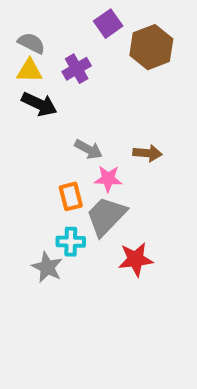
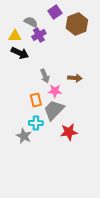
gray semicircle: (31, 43) -> (31, 22), moved
gray arrow: (88, 149) -> (45, 76), turned 40

